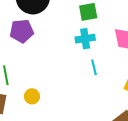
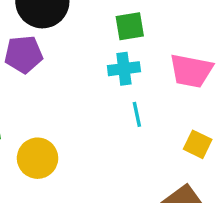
yellow circle: (32, 96) -> (38, 158), size x1.6

